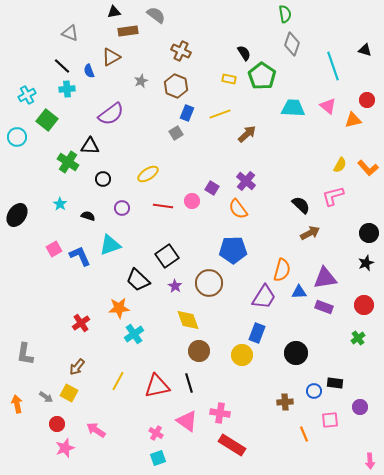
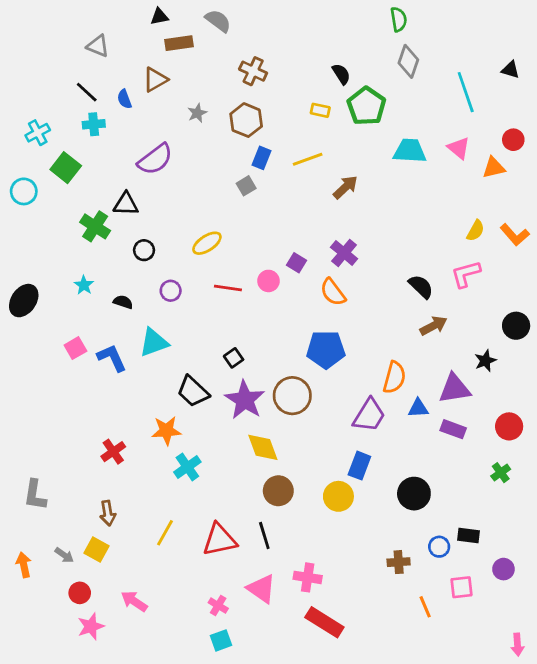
black square: (167, 256) -> (234, 358), size x0.6
black star: (366, 263) -> (485, 361), moved
purple star: (175, 286) -> (245, 400), size x2.0
brown arrow: (77, 367) -> (108, 513), turned -48

